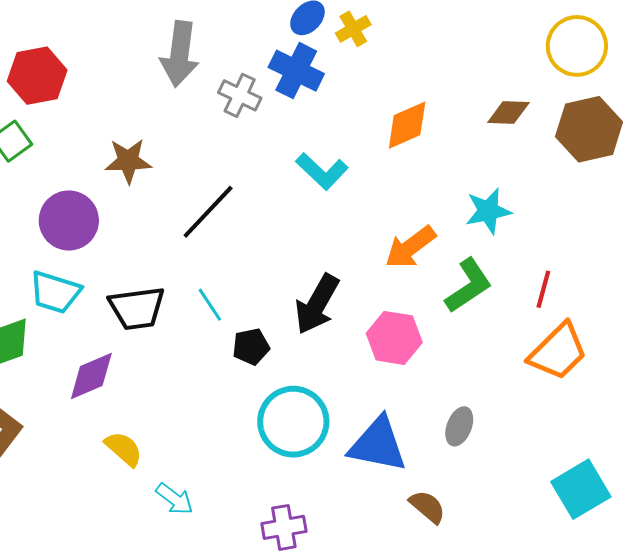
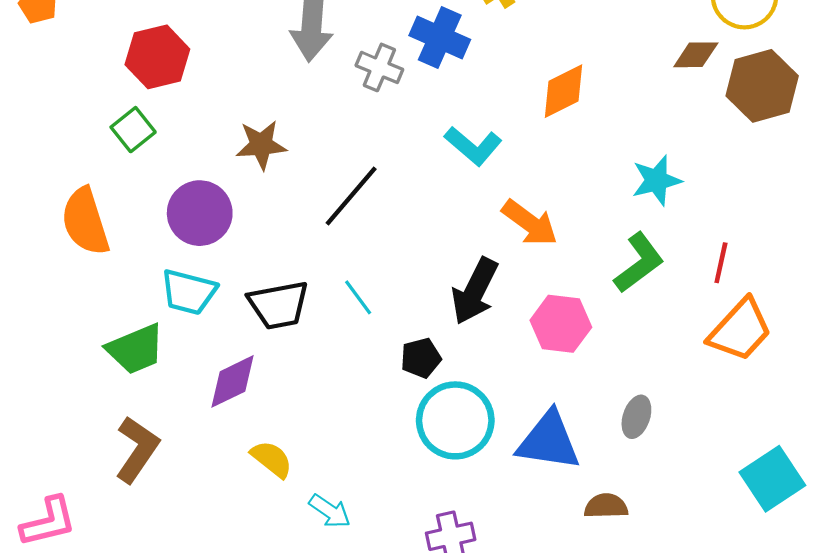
brown diamond: (508, 112) -> (696, 55), moved
orange arrow: (410, 247) -> (530, 223), moved, turned -104
black pentagon: (251, 347) -> (421, 358), moved
brown semicircle: (427, 507) -> (606, 506), turned -39

